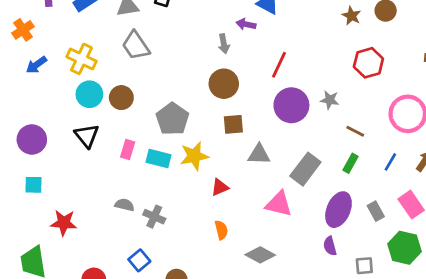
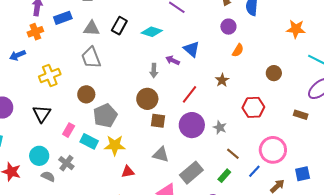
brown star: (351, 16) -> (222, 80), moved
orange cross: (23, 30) -> (35, 32), moved
yellow cross: (81, 59) -> (50, 75), moved, turned 30
cyan circle: (89, 94) -> (39, 156), moved
brown circle: (121, 98) -> (86, 94), moved
brown square: (233, 124) -> (158, 121), moved
blue line: (390, 162) -> (254, 171), moved
gray semicircle: (125, 205) -> (48, 176), moved
gray cross: (154, 217) -> (66, 163), moved

